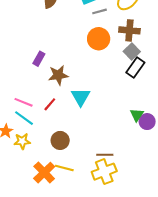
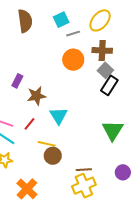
green triangle: (137, 115) -> (113, 130), size x1.6
purple circle: (147, 122) -> (123, 172), moved
brown circle: (60, 140) -> (53, 156), moved
yellow line: (64, 168) -> (47, 144), moved

